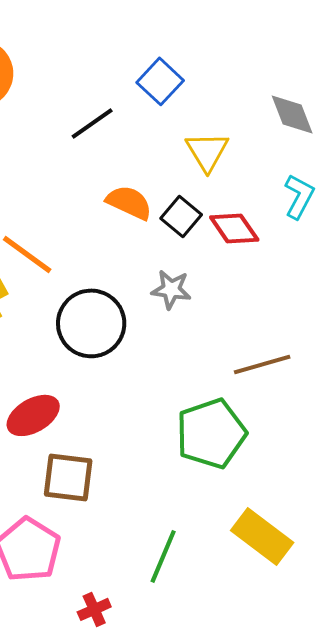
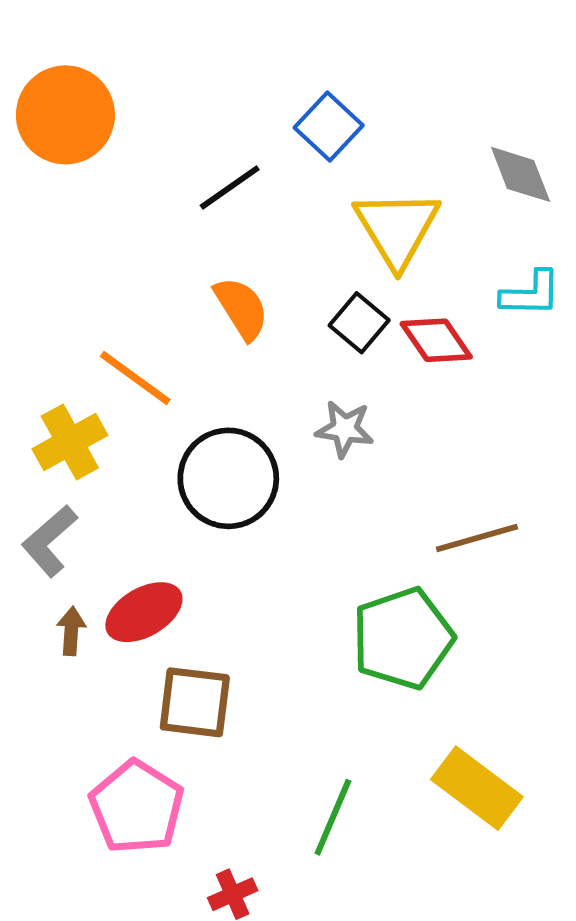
yellow triangle: (207, 151) -> (397, 228), size x1.4
cyan L-shape: (299, 196) -> (531, 294), turned 63
orange semicircle: (129, 202) -> (241, 308), moved, turned 33

